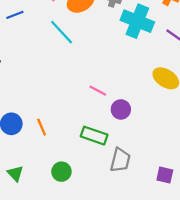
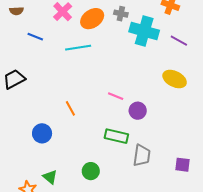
blue line: (15, 15) -> (35, 37), turned 49
cyan line: (62, 32) -> (78, 48), turned -50
orange line: (42, 127) -> (70, 108), moved

